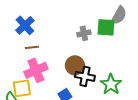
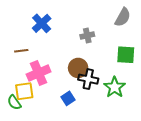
blue cross: (25, 25) -> (42, 23), moved
green square: (106, 27) -> (126, 55), moved
brown line: (32, 47) -> (21, 51), moved

